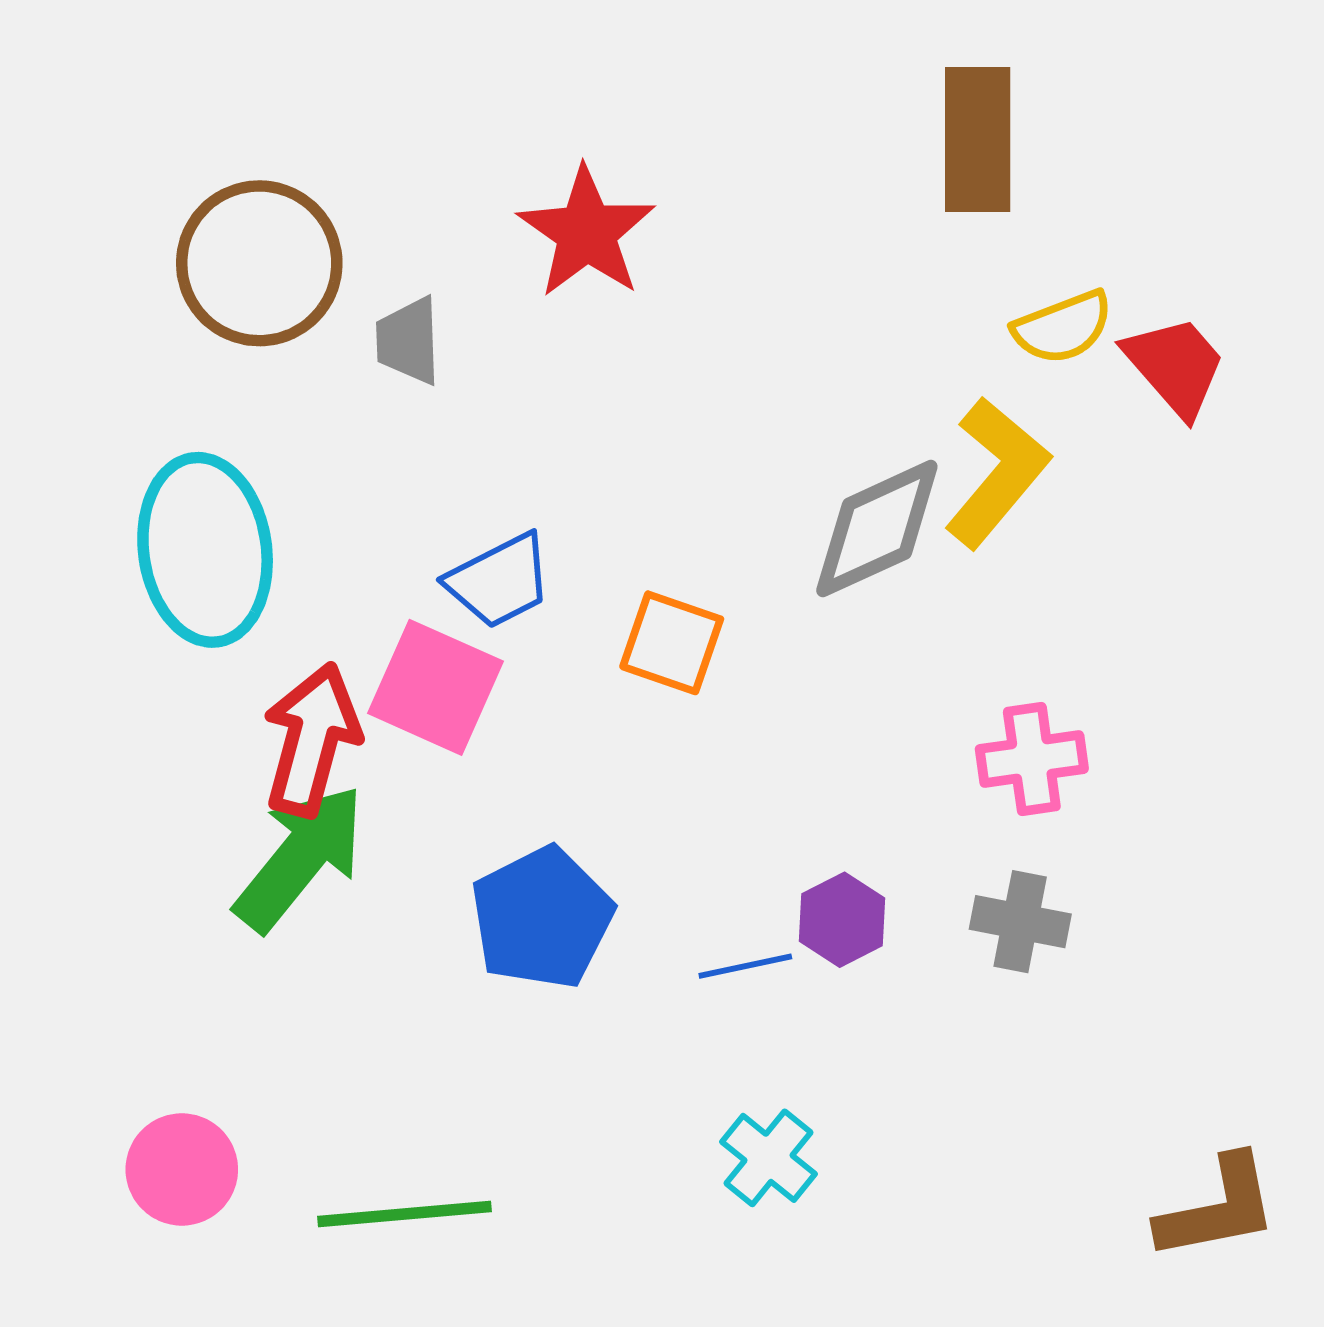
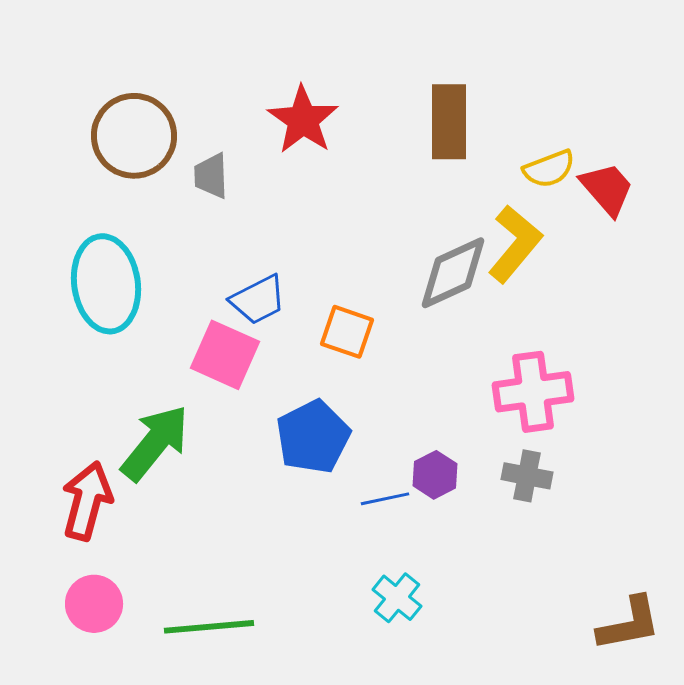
brown rectangle: (978, 139) -> (449, 122), moved
red arrow: (312, 740) -> (87, 501), moved
pink cross: (1032, 759) -> (533, 392), size x1.4
blue pentagon: (542, 918) -> (313, 437), moved

